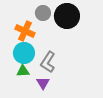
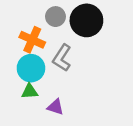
gray L-shape: (48, 62) -> (62, 58), moved
purple triangle: (43, 83) -> (55, 107), turned -40

